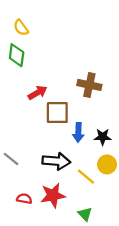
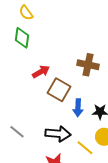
brown square: (57, 113) -> (59, 90), turned 30

